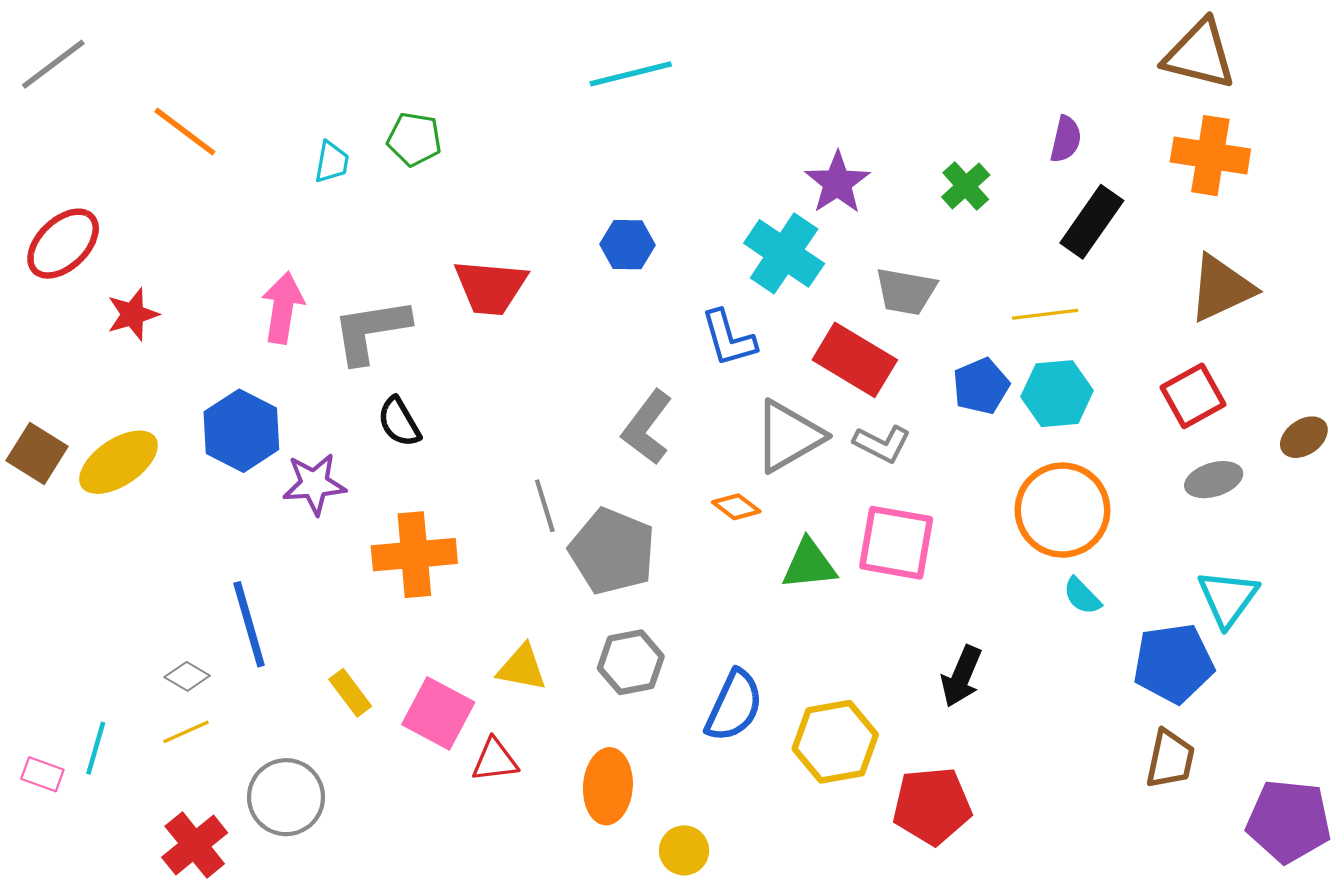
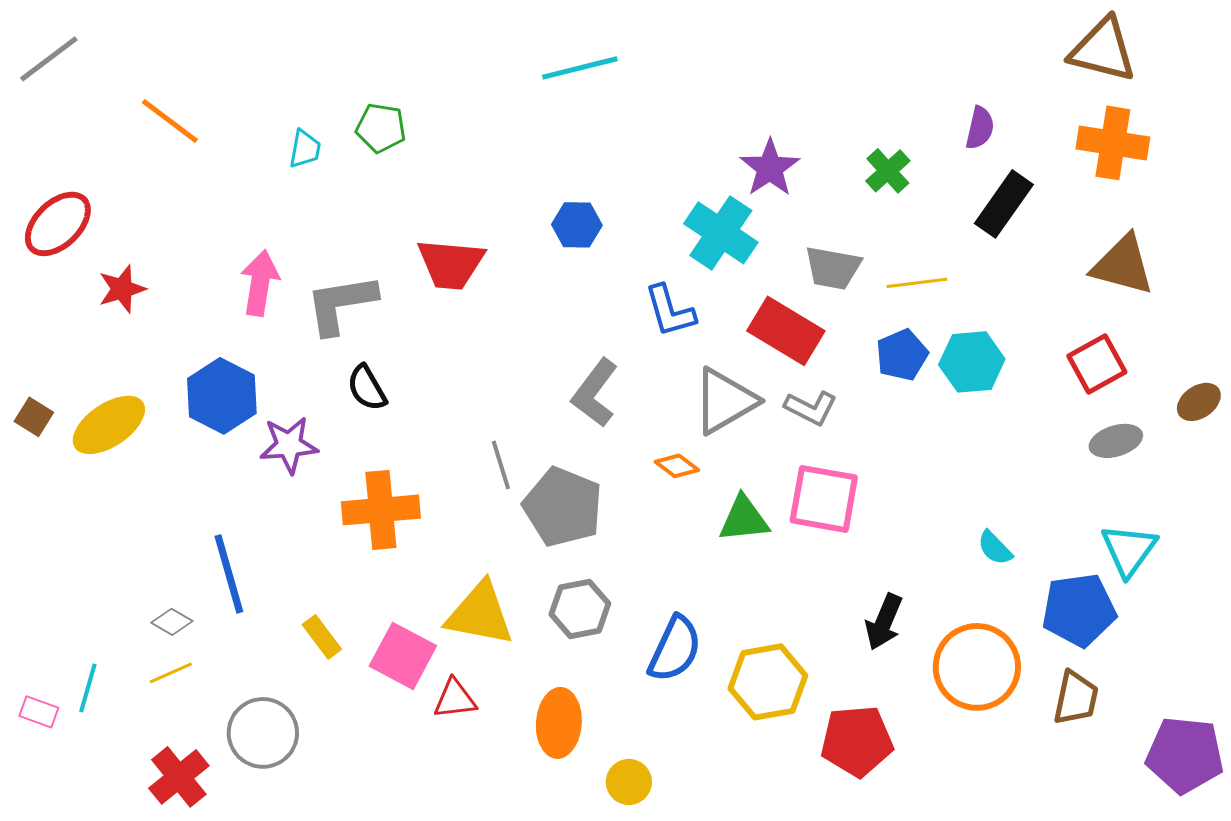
brown triangle: (1221, 288) -> (1123, 265), turned 40
yellow line: (1045, 314) -> (917, 283), moved
brown square: (37, 453) -> (34, 417), size x0.7
orange circle: (1062, 510) -> (977, 667), moved
yellow triangle: (522, 668) -> (480, 614), size x1.5

